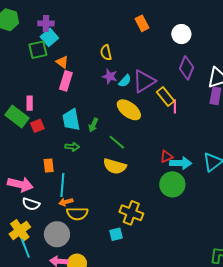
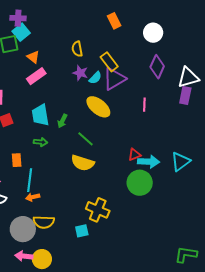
pink rectangle: (66, 81) -> (36, 76), turned 36
yellow rectangle: (165, 97) -> (109, 62), moved
yellow semicircle: (77, 214) -> (44, 222), moved

